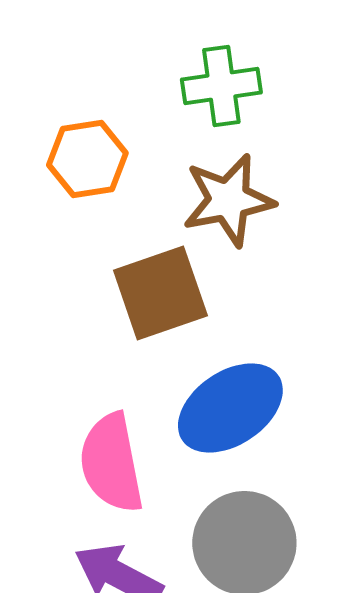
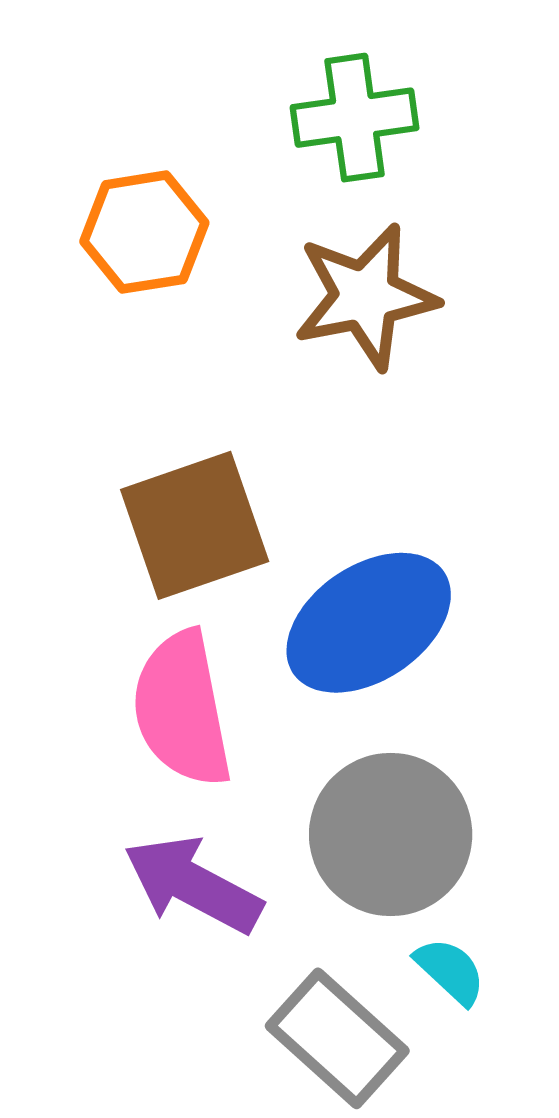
brown square: (160, 293) -> (195, 525), moved

